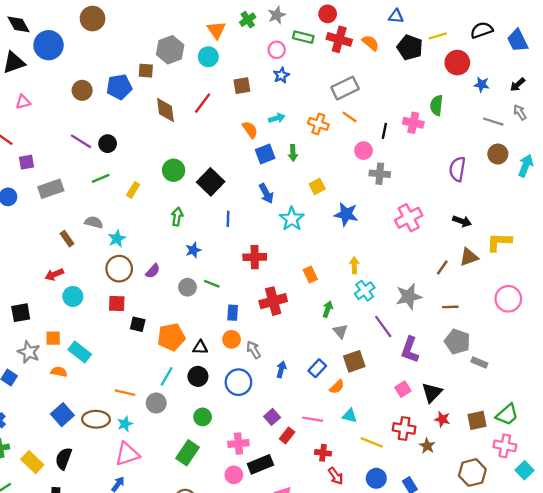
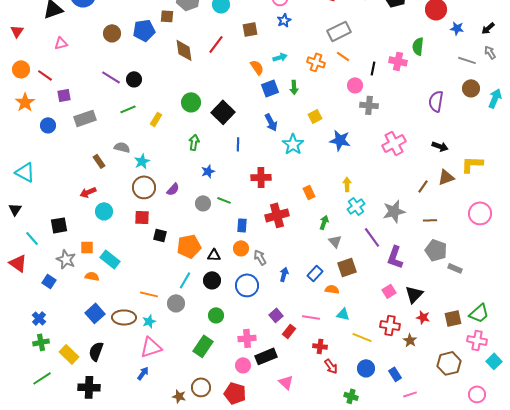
orange semicircle: (337, 387) -> (332, 289), turned -128

